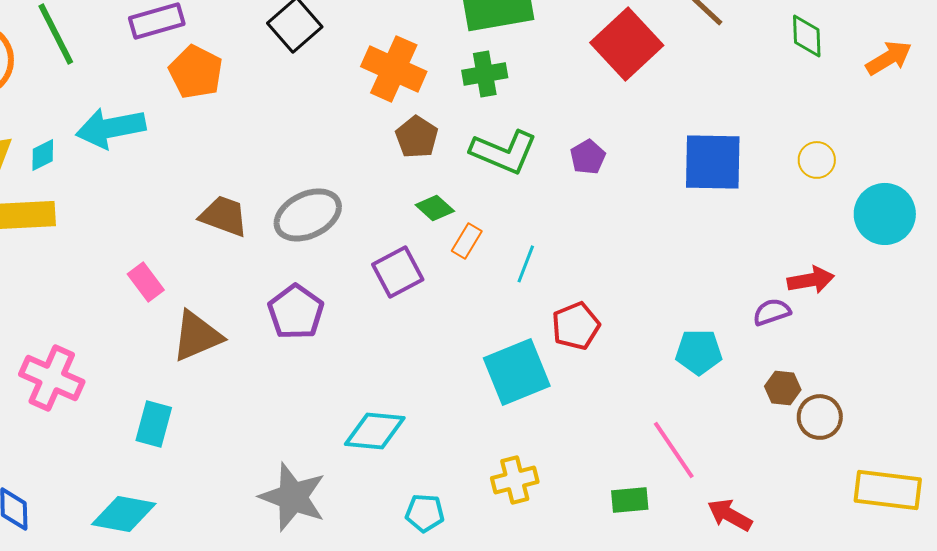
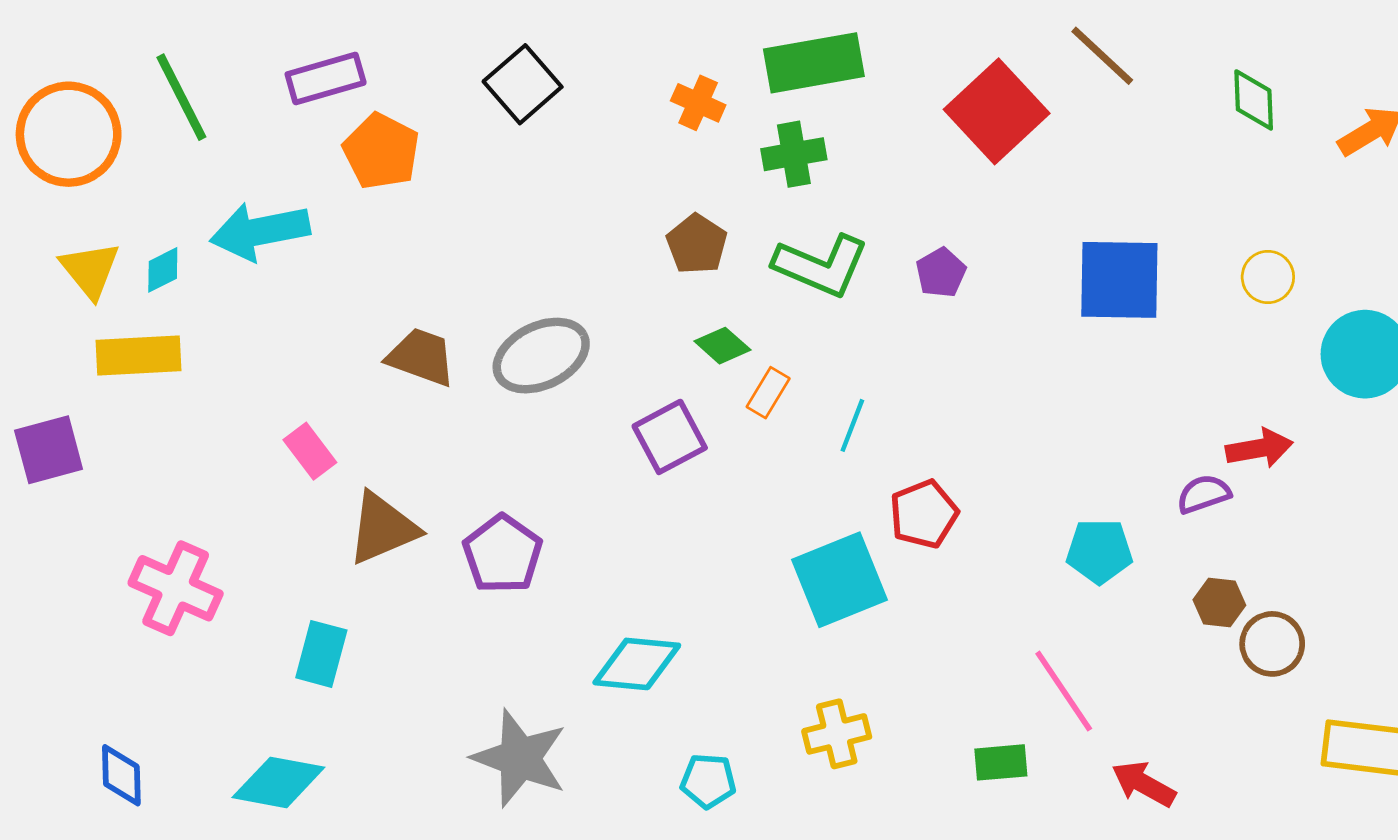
orange cross: (394, 69) -> (698, 103), moved, size x0.6
purple pentagon: (296, 312) -> (503, 554), moved

